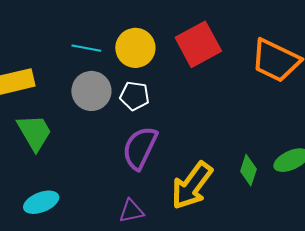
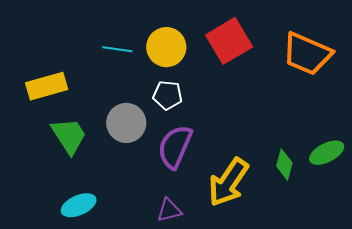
gray circle: (91, 91) -> (126, 123), moved

